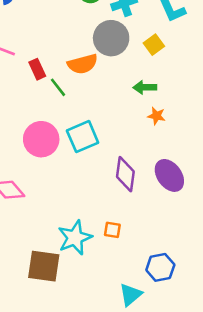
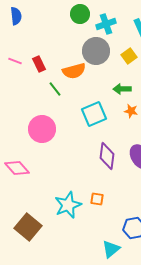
red rectangle: (37, 69) -> (39, 64), moved
cyan square: (83, 137) -> (94, 114), moved
brown square: (44, 266) -> (28, 227), moved, turned 32

